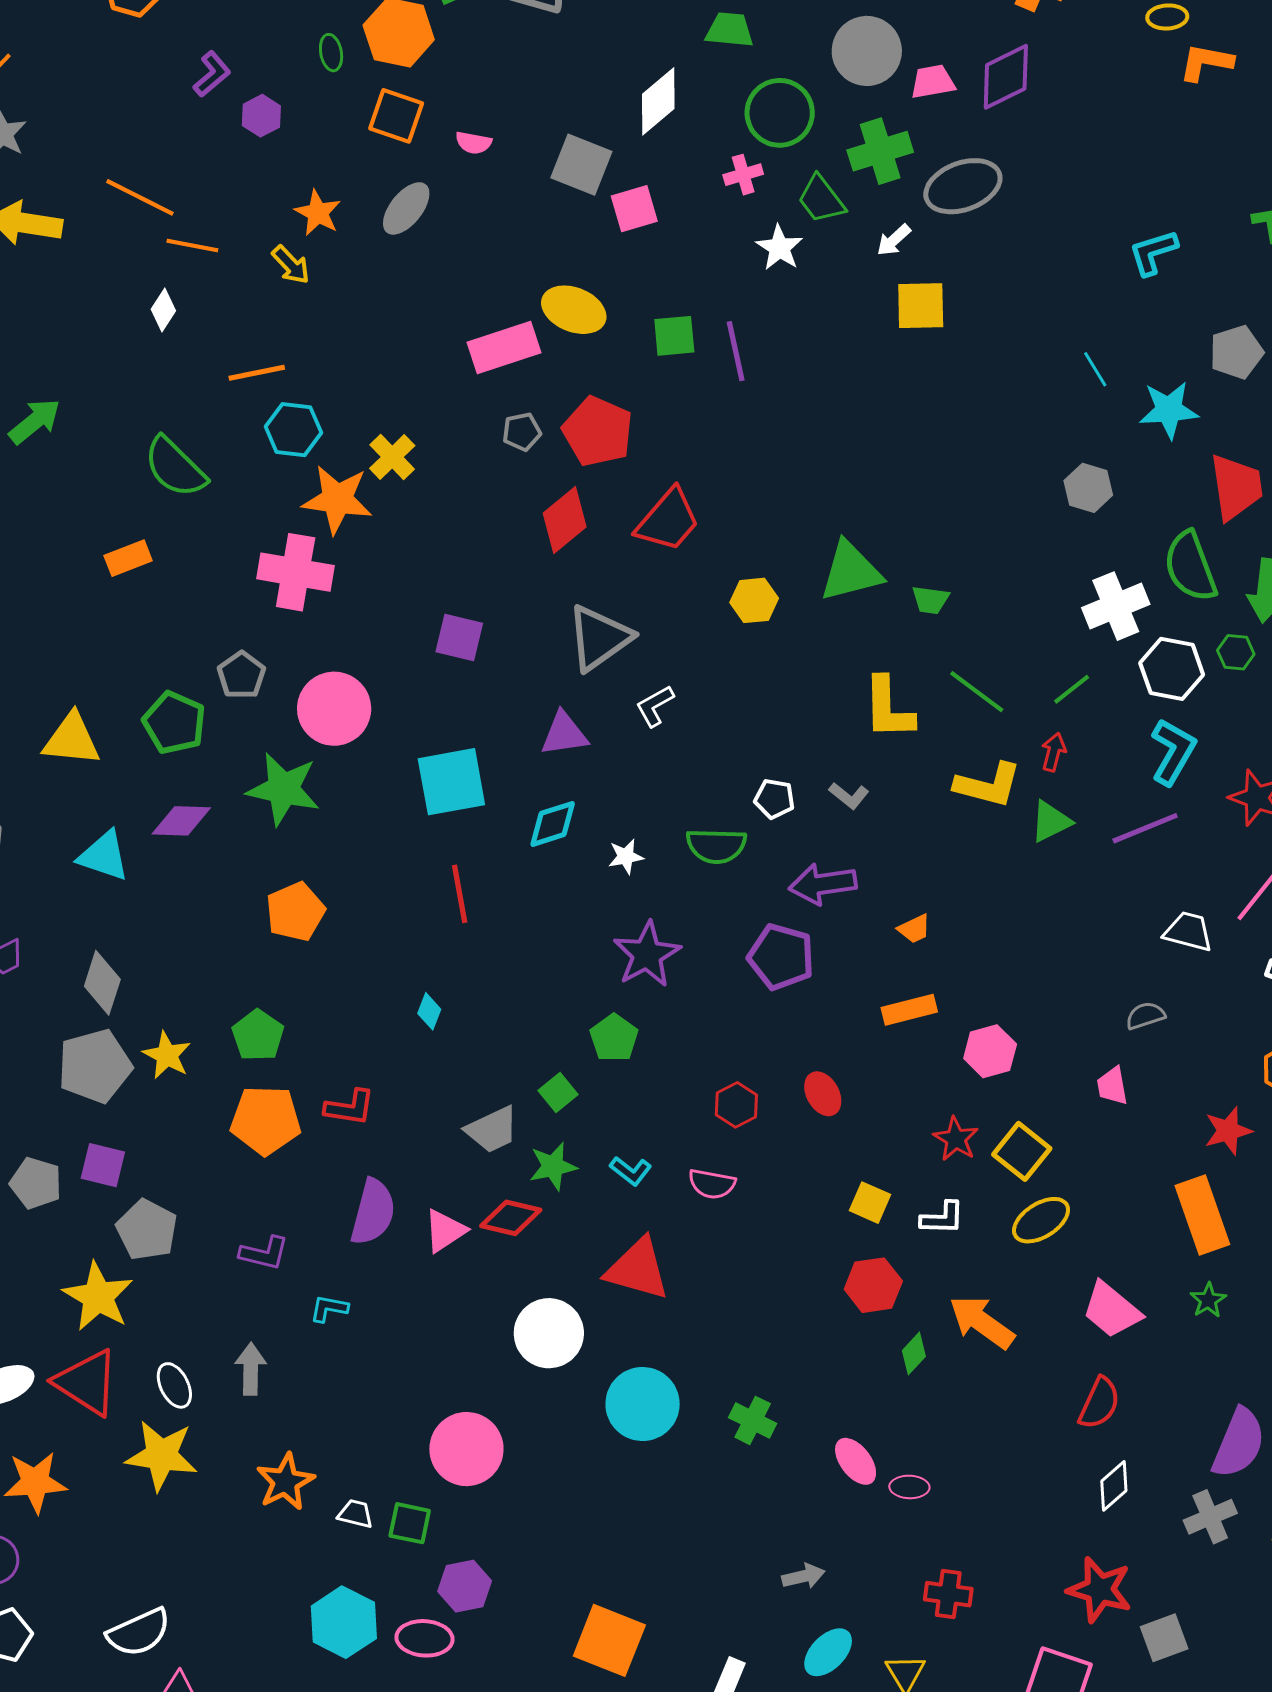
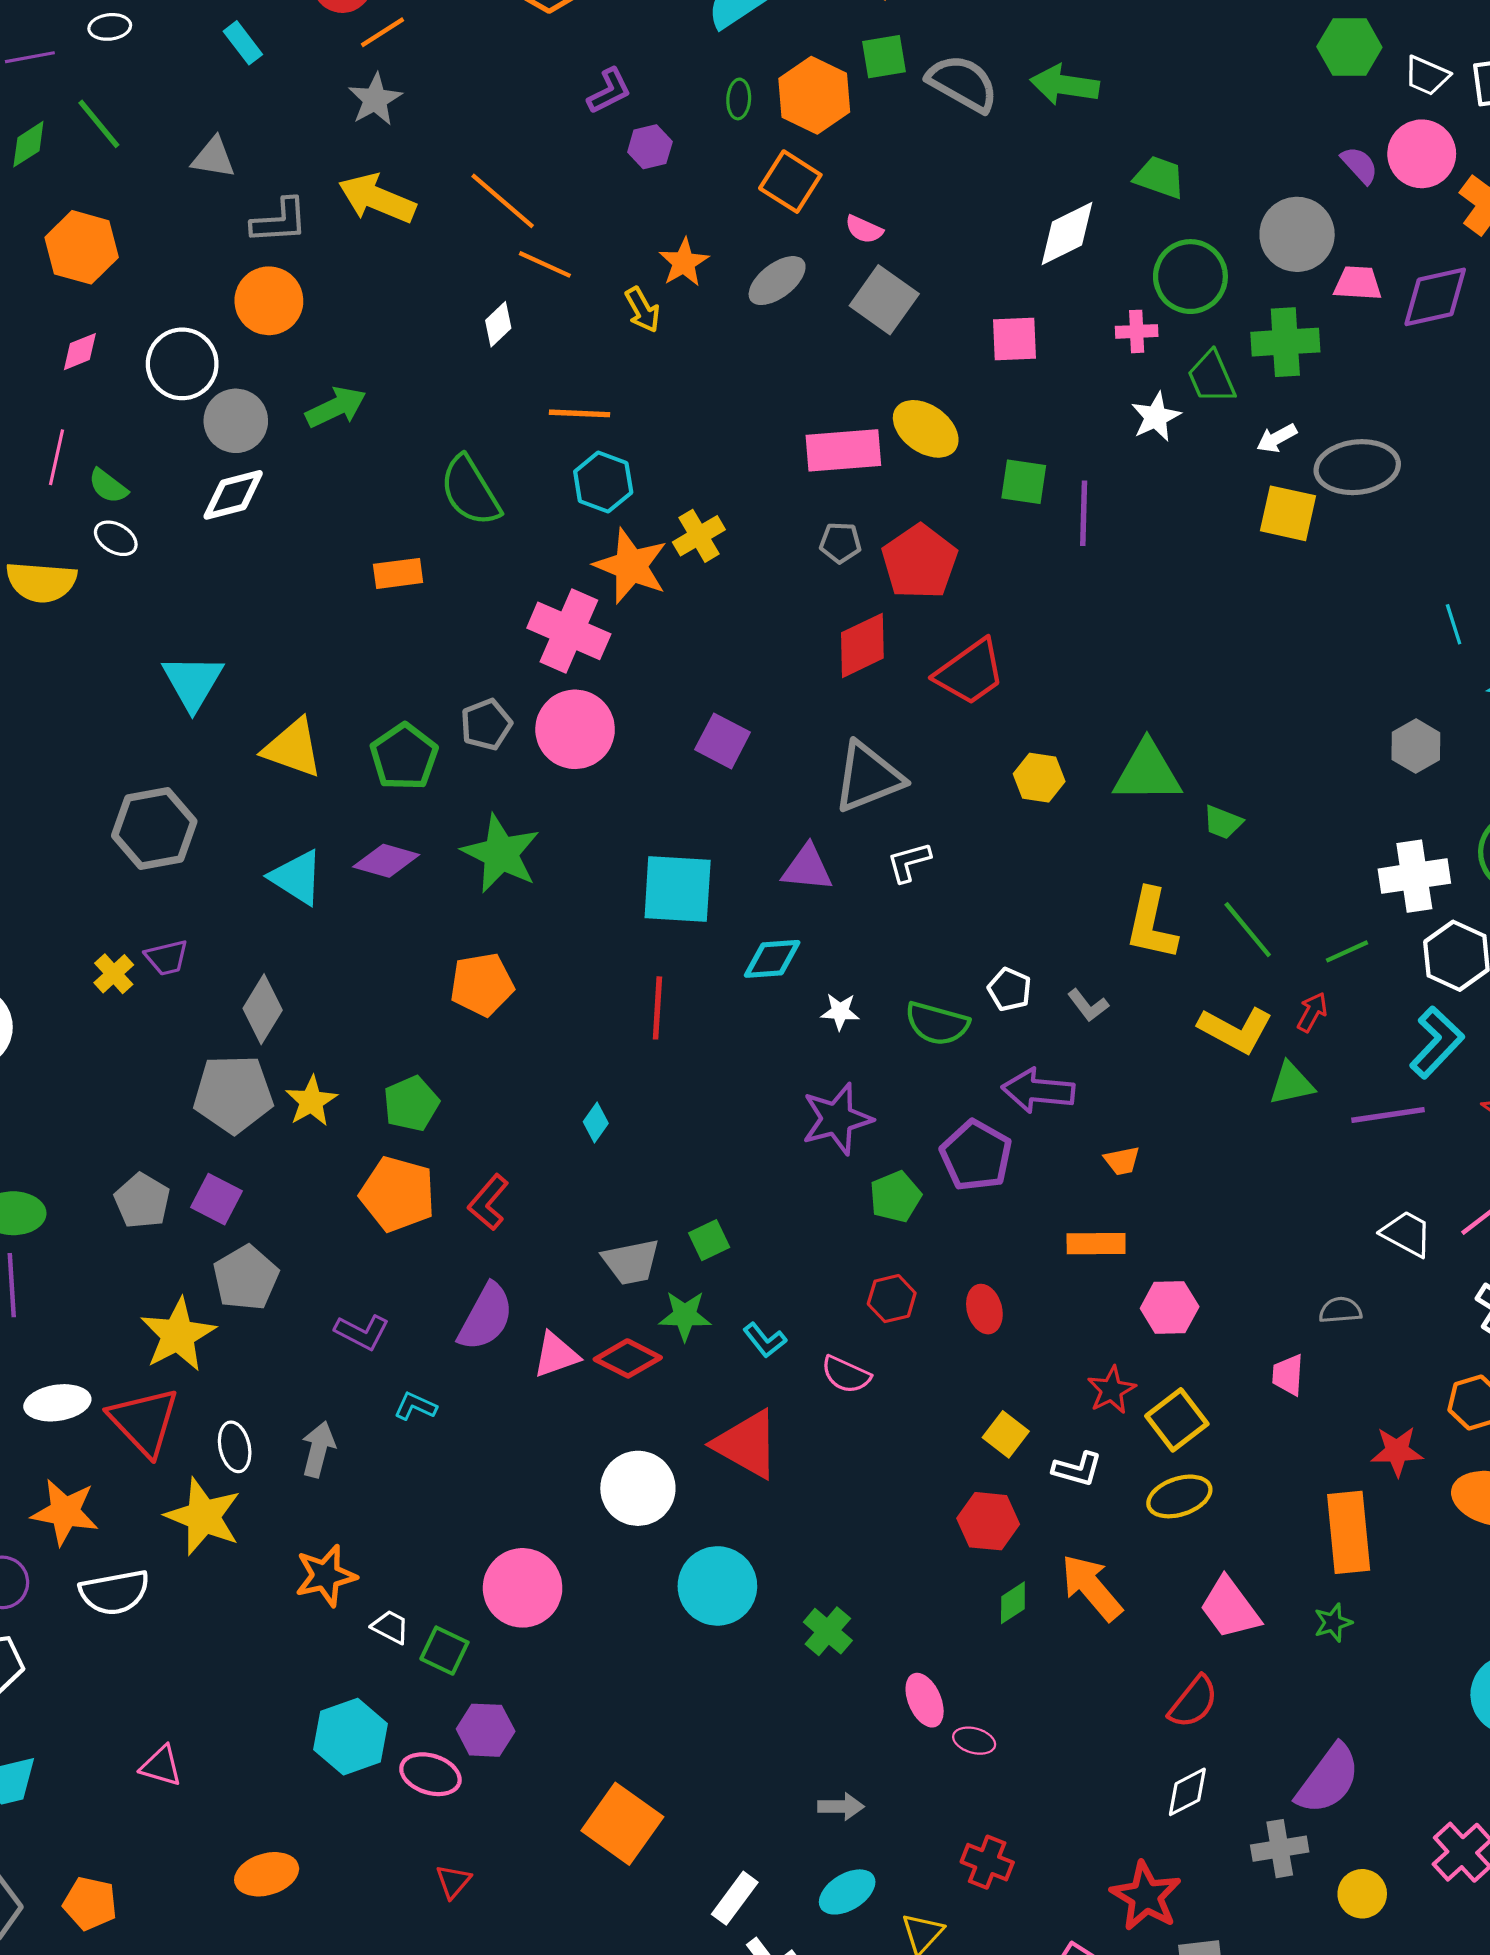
gray square: (581, 165) -> (884, 300), moved
gray ellipse: (963, 186) -> (1357, 467), moved
pink circle: (334, 709) -> (575, 729), moved
green pentagon: (614, 1038) -> (895, 1197), moved
red L-shape: (350, 1107) -> (488, 1202), turned 108
white semicircle: (139, 1632) -> (115, 1592), moved

